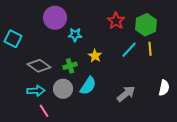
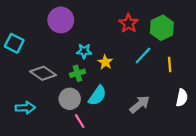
cyan star: (75, 35) -> (84, 51), moved
yellow line: (150, 49) -> (170, 64), moved
cyan arrow: (36, 91) -> (25, 108), moved
pink line: (44, 111) -> (80, 121), moved

